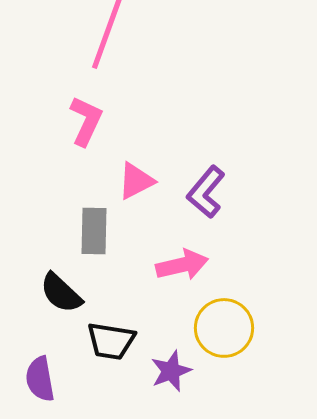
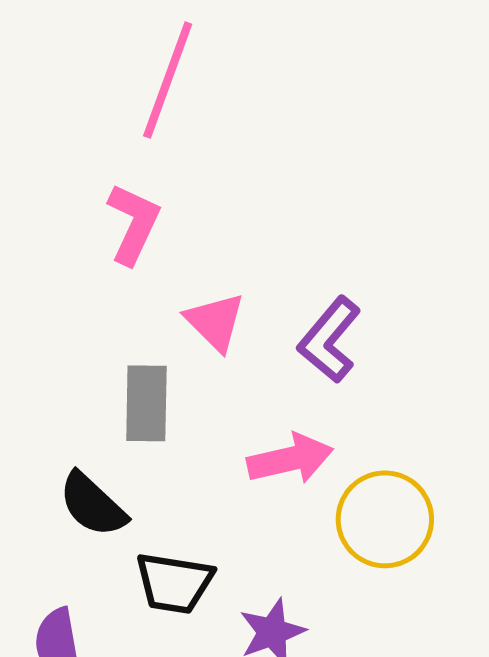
pink triangle: (136, 181) -> (215, 322), turned -48
yellow circle: (224, 328) -> (385, 519), moved

